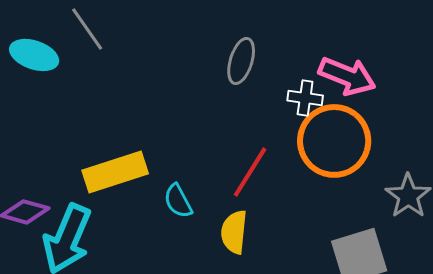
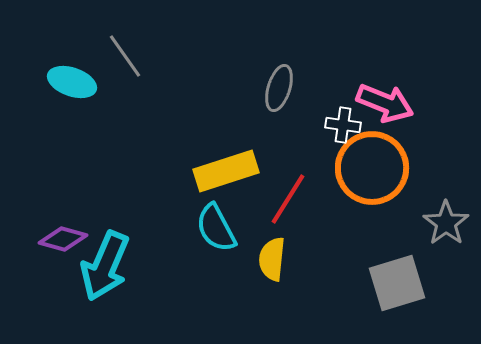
yellow rectangle: (115, 172) -> (226, 171), moved
cyan semicircle: (178, 201) -> (216, 228), size x1.4

